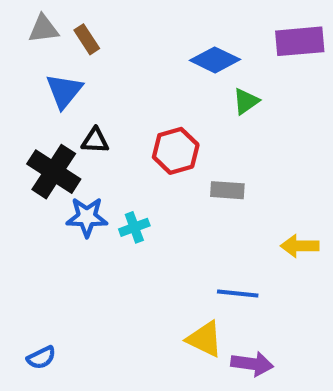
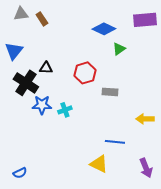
blue triangle: (64, 91) -> (14, 51), moved
purple arrow: (252, 364) -> (146, 168), moved, turned 60

